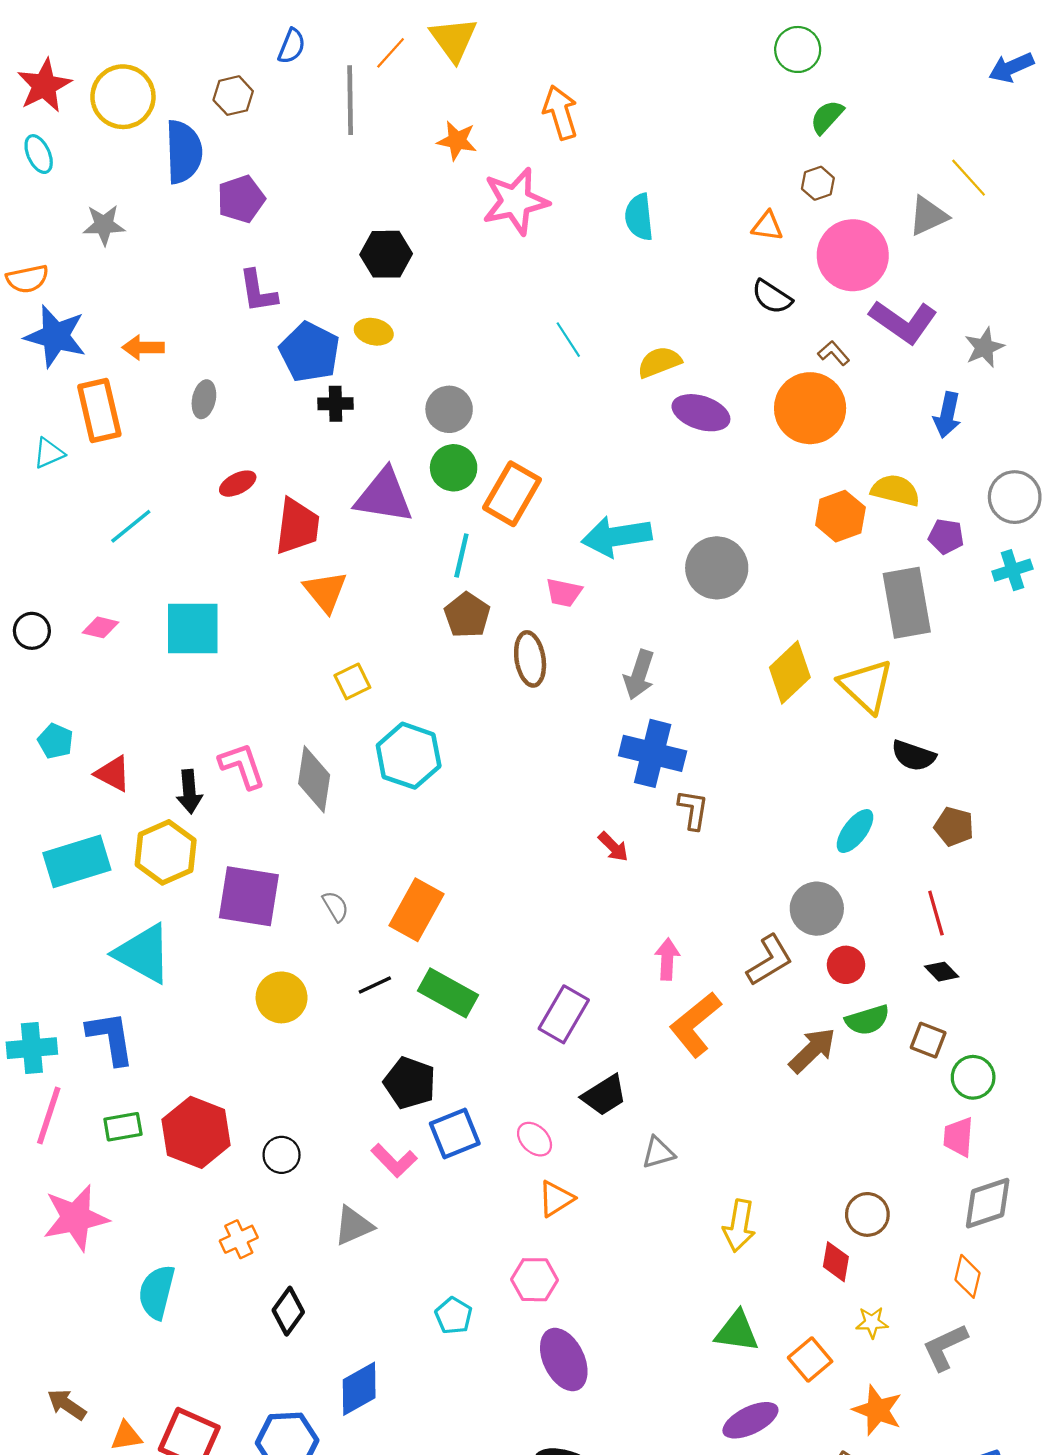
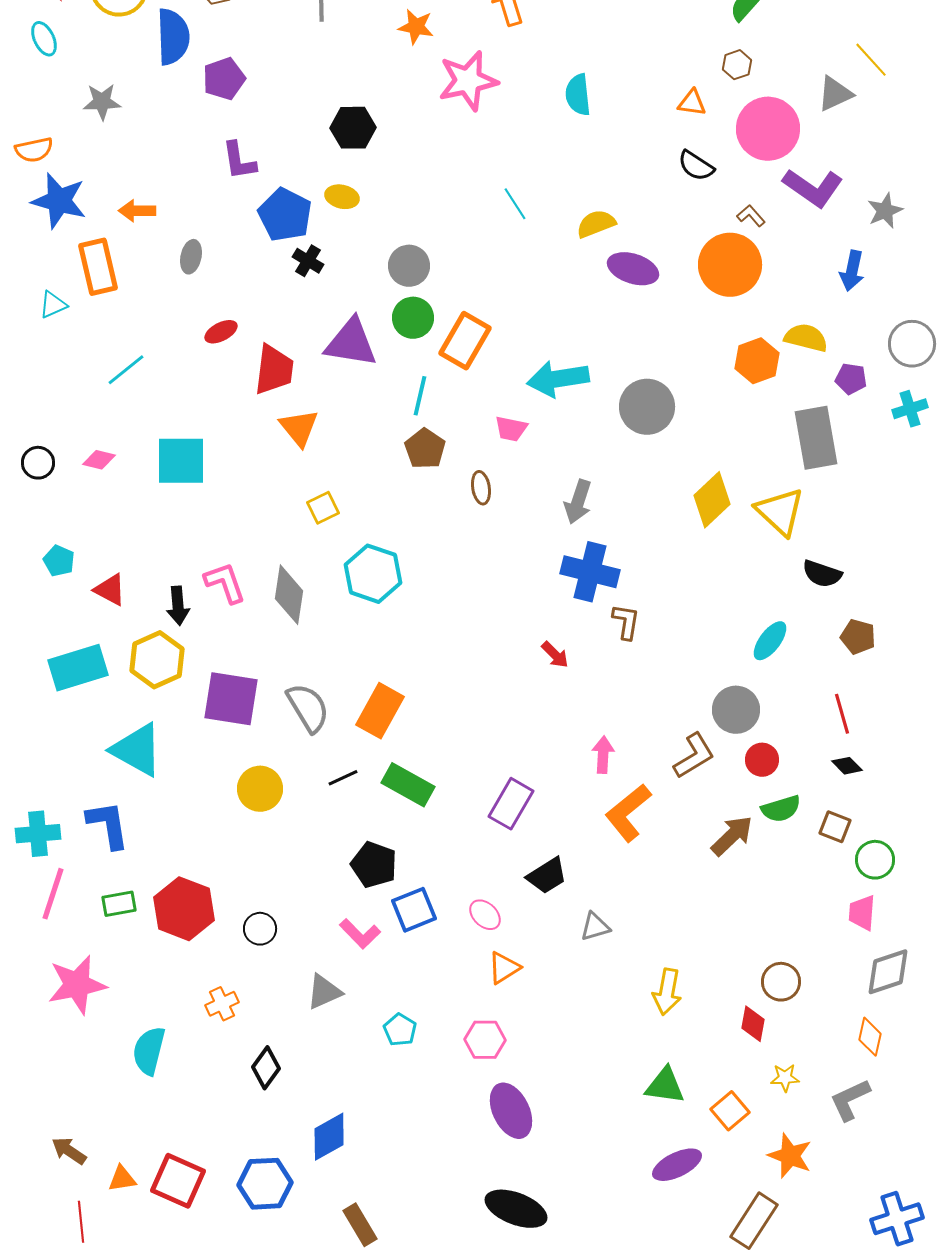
black cross: (335, 404) -> (308, 261), turned 32
brown ellipse: (530, 659) -> (481, 488), size x0.7
gray semicircle: (335, 906) -> (308, 708), size x1.8
cyan pentagon: (454, 1316) -> (400, 1030), moved

